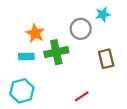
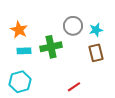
cyan star: (103, 14) -> (96, 30), moved
orange star: (35, 33) -> (19, 30), moved

